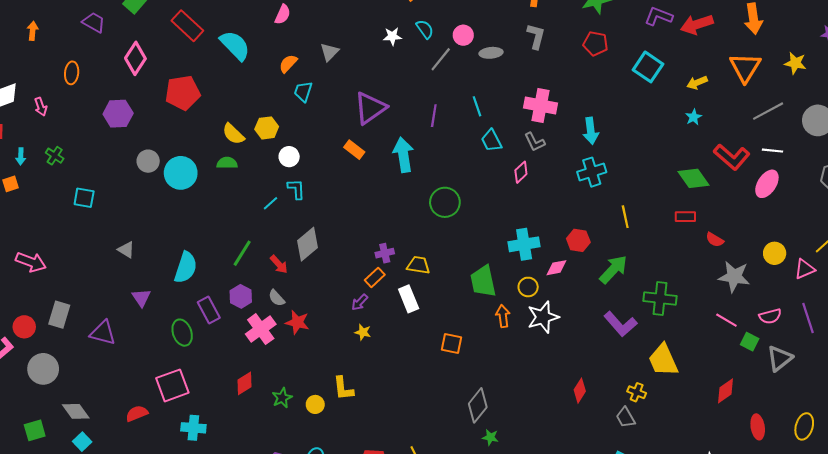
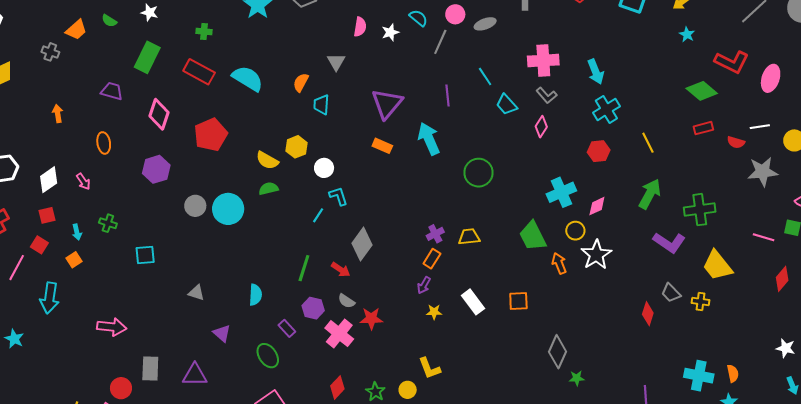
pink semicircle: (283, 14) -> (360, 27), moved
white line: (772, 151) -> (760, 127), moved
red hexagon: (578, 240) -> (599, 151), moved
cyan semicircle: (186, 267) -> (255, 295), size x0.7
white rectangle: (409, 299) -> (473, 302), moved
purple rectangle: (209, 310) -> (287, 328), size x0.7
pink line: (726, 320) -> (764, 237), moved
gray trapezoid: (626, 417) -> (671, 293), moved

